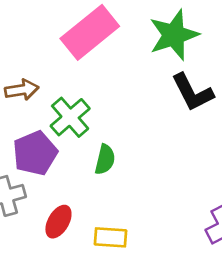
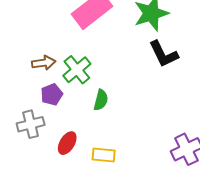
brown arrow: (22, 90) -> (44, 63), moved
purple pentagon: (35, 153) -> (52, 95), size x0.7

